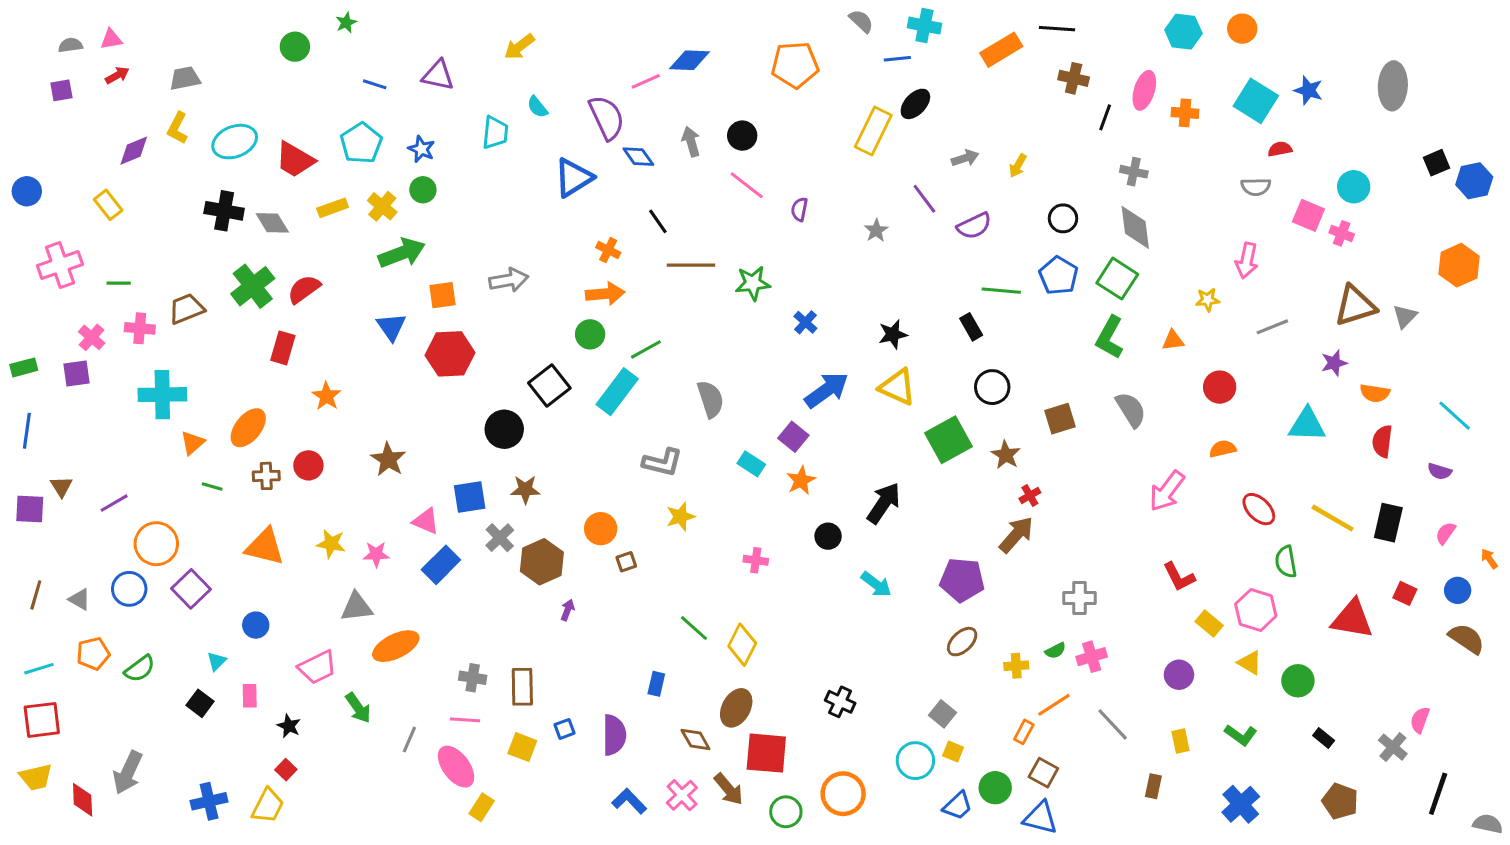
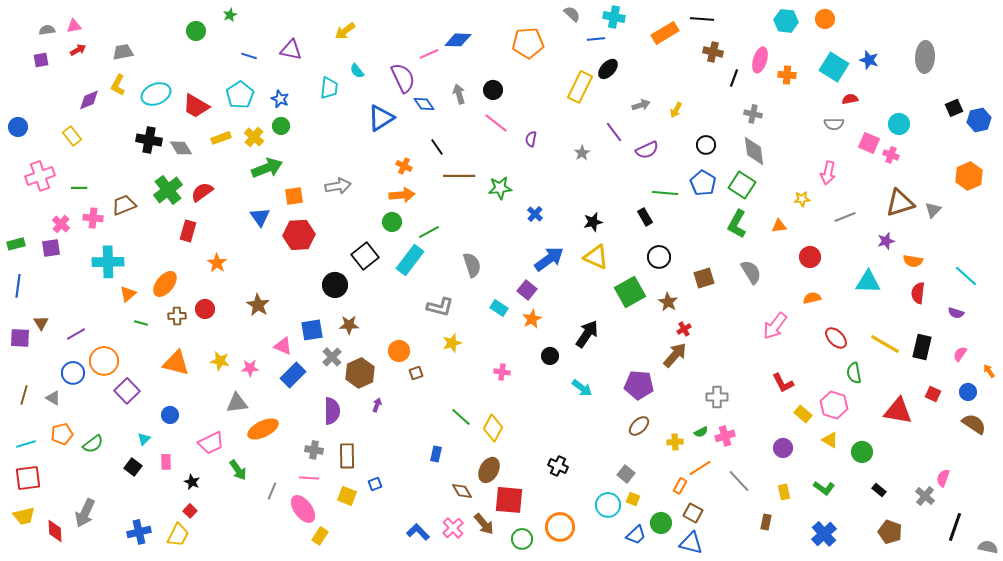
blue circle: (129, 589) -> (73, 373), moved
purple semicircle: (614, 735) -> (332, 411), moved

